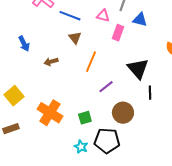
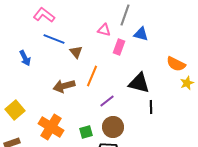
blue line: (70, 16) -> (54, 39), moved
brown arrow: (51, 62) -> (64, 86), moved, size x1.5
black triangle: (138, 69) -> (139, 83), turned -35
brown circle: (123, 113) -> (113, 127), moved

